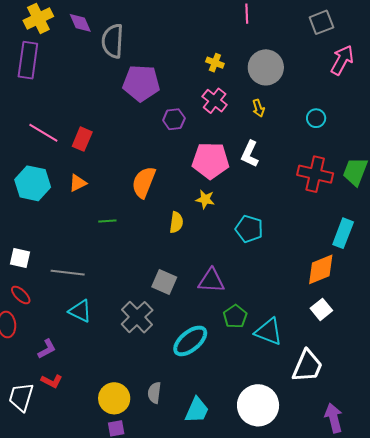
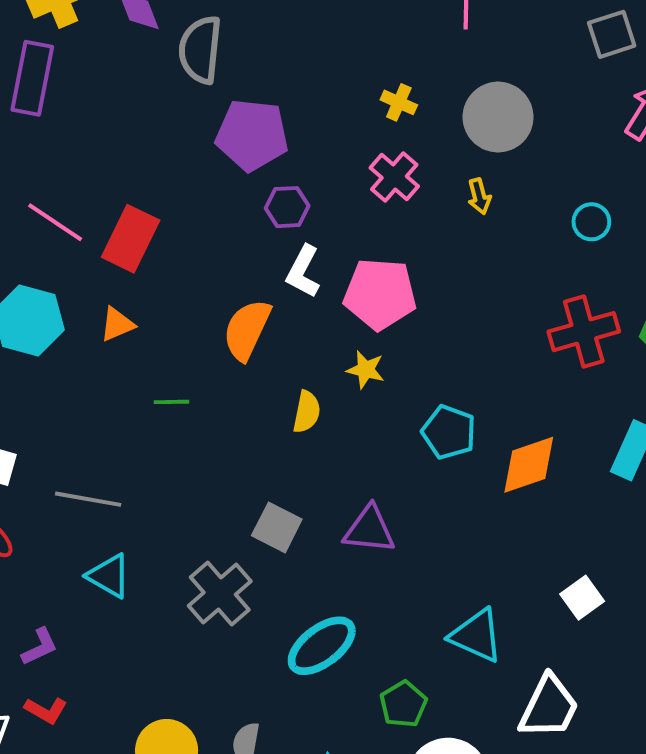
purple hexagon: (174, 119) -> (287, 207), moved
red rectangle: (82, 139) -> (131, 239), size x1.4
white L-shape: (250, 154) -> (303, 272), moved
red cross: (315, 174) -> (584, 332), turned -32
orange diamond: (321, 269) -> (529, 465), moved
green pentagon: (235, 316) -> (403, 704), moved

